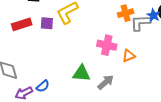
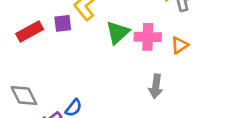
green triangle: (81, 73) -> (118, 33), moved, turned -36
gray arrow: (106, 82) -> (156, 86), turned 150

